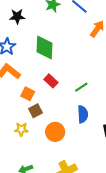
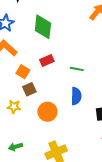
red rectangle: (51, 81) -> (47, 61), turned -72
green line: (81, 87) -> (77, 69), turned 40

